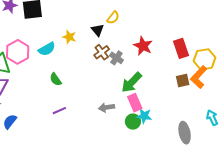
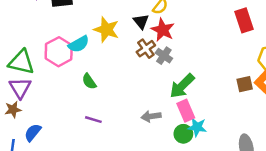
yellow star: (69, 37) -> (106, 30), size x1.5
red star: (143, 46) -> (163, 30), moved
red rectangle: (181, 48) -> (244, 20), moved
pink hexagon: (18, 52) -> (59, 52), moved
purple line: (59, 111) -> (93, 120), turned 40

